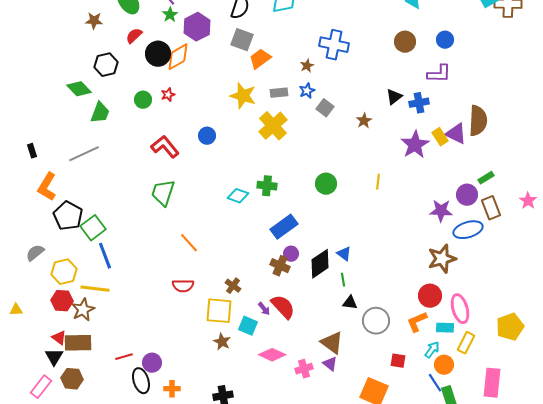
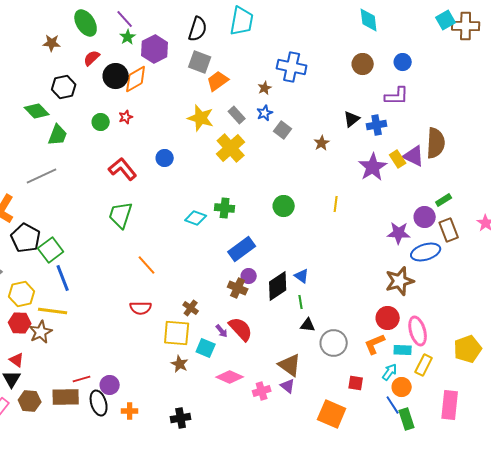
gray rectangle: (279, 93) -> (237, 115), turned 54
brown rectangle: (78, 343) -> (66, 397), moved

